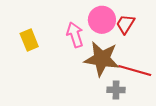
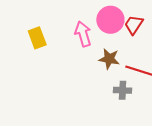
brown star: (102, 59) -> (109, 59), size x0.6

